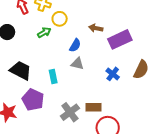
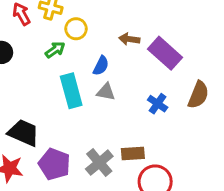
purple rectangle: (120, 39) -> (165, 53), turned 70
black trapezoid: (21, 70) -> (24, 133), moved
cyan rectangle: (53, 76) -> (71, 91), moved, size x1.6
purple pentagon: (33, 100) -> (54, 164), moved

